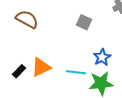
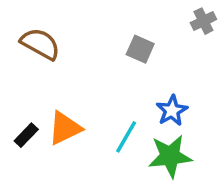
cyan line: (76, 72) -> (126, 137), turned -66

